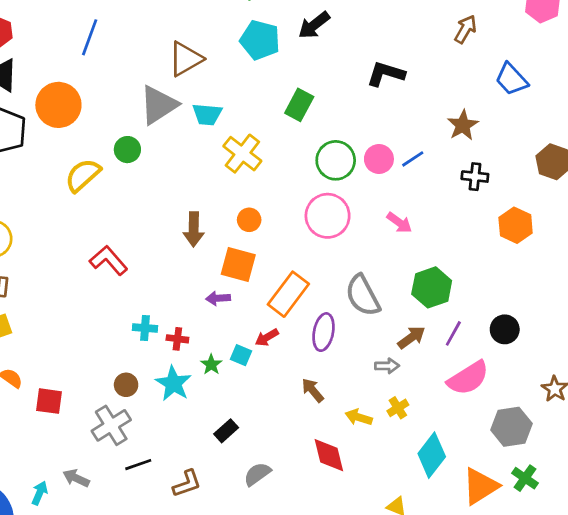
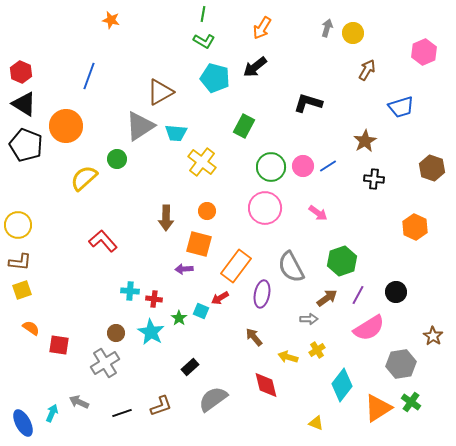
blue trapezoid: (511, 79) -> (401, 107), turned -64
orange hexagon: (516, 225) -> (415, 227), moved
black line: (138, 465) -> (122, 413), moved
gray semicircle: (257, 474) -> (213, 399), size x1.4

